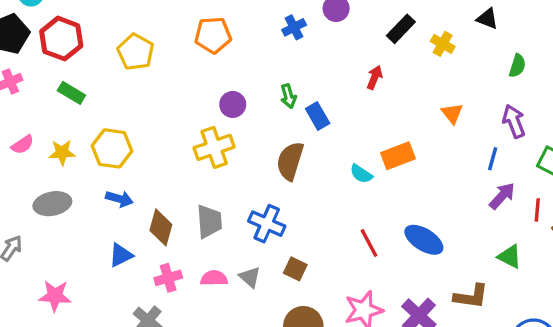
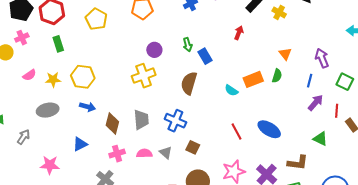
green semicircle: (517, 66) -> (277, 76), moved
green rectangle: (71, 93) -> (58, 44), turned 42
blue triangle: (121, 255) -> (80, 144), moved

